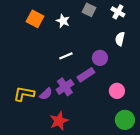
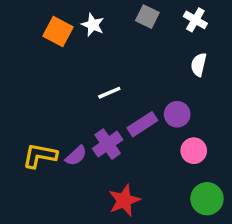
white star: (63, 21) -> (93, 25), moved
purple circle: (100, 58) -> (177, 114), moved
red star: (59, 121) -> (124, 200), moved

